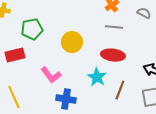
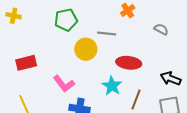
gray semicircle: (144, 13) -> (161, 29), moved
gray line: (114, 27) -> (107, 33), moved
green pentagon: (32, 29) -> (66, 20), moved

